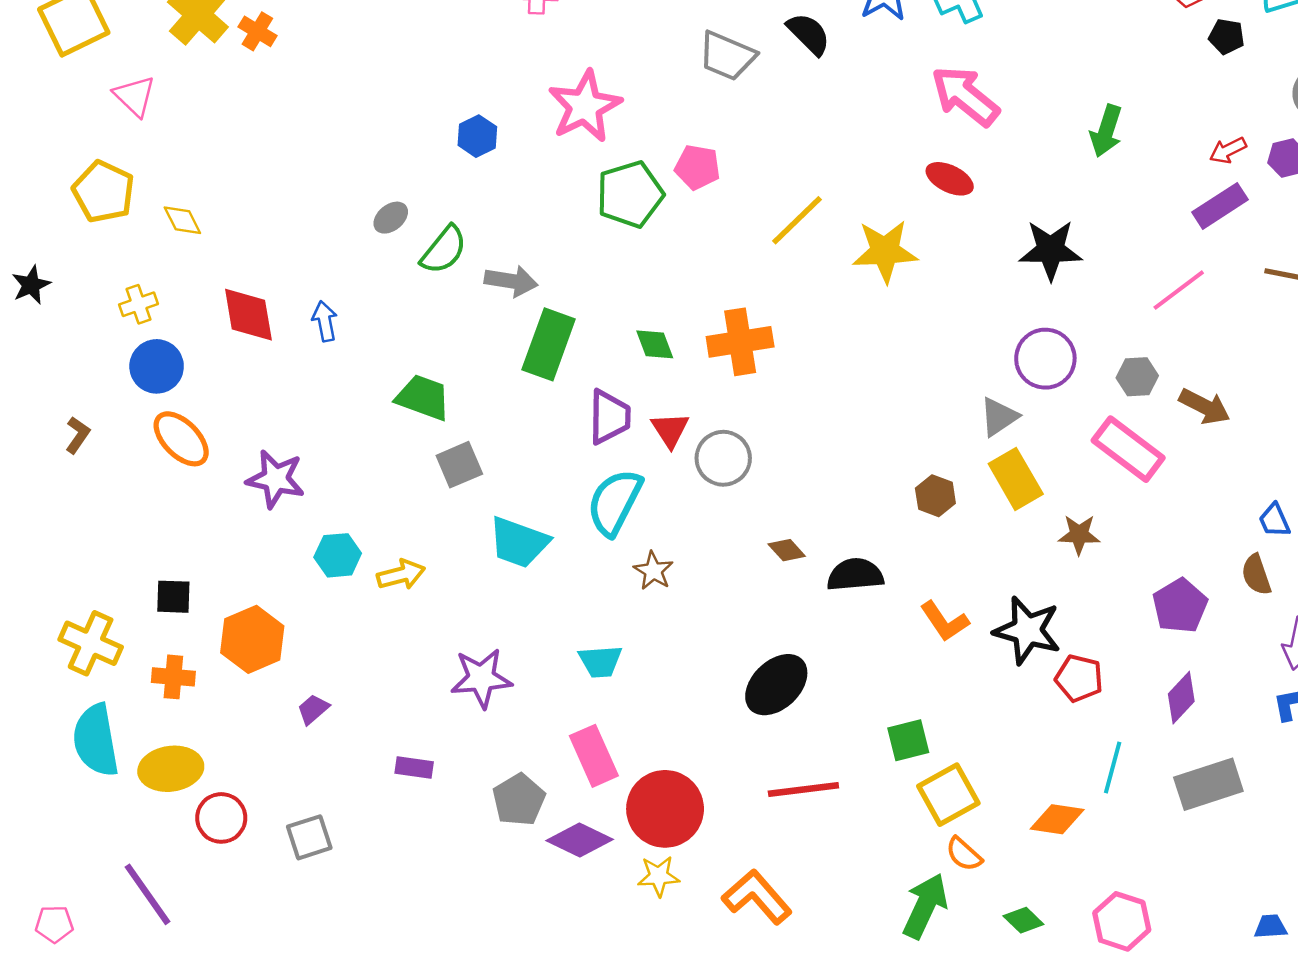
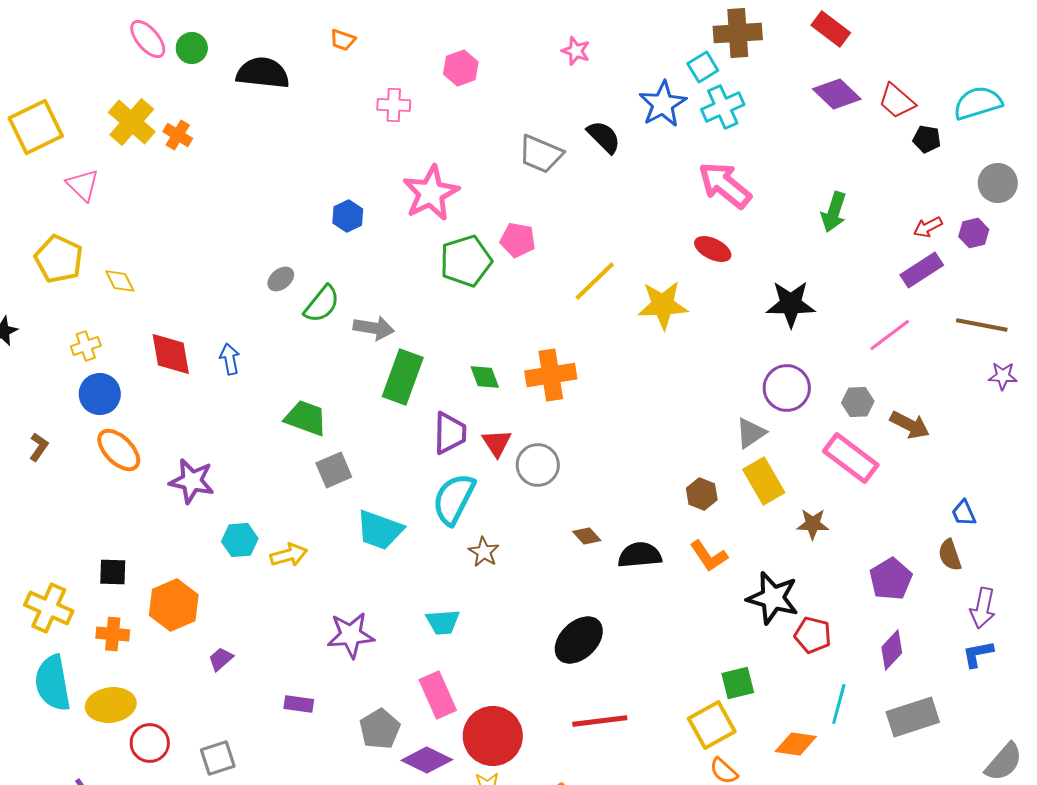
orange L-shape: (944, 621) -> (709, 556), moved
green square: (908, 740) -> (738, 683), moved

